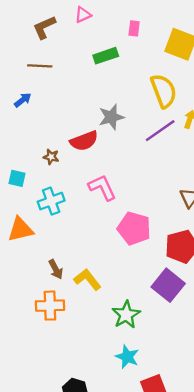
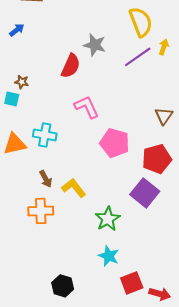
gray star: (111, 117) -> (95, 45), turned 30
red semicircle: (84, 141) -> (71, 66), turned -45
brown star: (51, 157) -> (22, 82), moved
cyan cross: (51, 201) -> (45, 135), moved, turned 30

